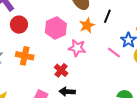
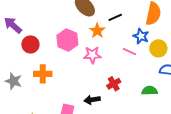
black line: (107, 16) -> (115, 17), turned 56
red cross: (61, 70) -> (114, 84), moved, turned 32

